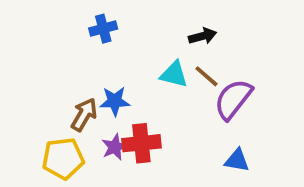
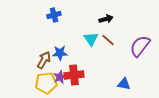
cyan triangle: (174, 74) -> (91, 39), turned 42
purple semicircle: (233, 99) -> (140, 46), moved
yellow pentagon: (63, 158) -> (46, 83), moved

